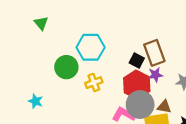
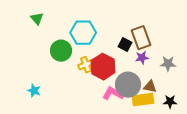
green triangle: (41, 23) -> (37, 19), moved
red hexagon: (137, 85) -> (103, 67), moved
cyan star: (36, 101) -> (34, 91), moved

